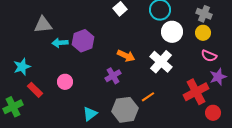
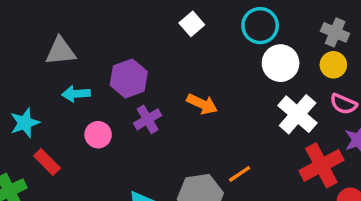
cyan arrow: (60, 43) -> (76, 94), moved
white cross: (161, 62) -> (298, 114), moved
purple cross: (113, 76) -> (148, 119), moved
pink circle: (65, 82) -> (98, 135), moved

